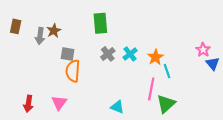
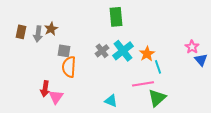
green rectangle: (100, 23) -> (116, 17), moved
brown rectangle: (16, 26) -> (21, 32), moved
cyan cross: (130, 54) -> (123, 51), size x1.5
pink line: (151, 89) -> (143, 84), turned 70
red arrow: (28, 104) -> (45, 89), moved

